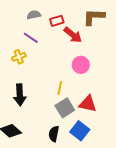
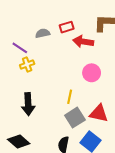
gray semicircle: (34, 15) -> (43, 33), moved
red arrow: (73, 35) -> (83, 42), turned 150
purple line: (31, 38) -> (20, 48), moved

